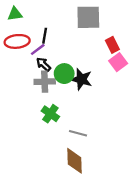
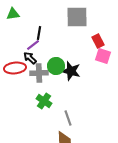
red ellipse: (17, 41) -> (15, 68), moved
pink square: (118, 62) -> (103, 56), turned -35
black arrow: (44, 64) -> (30, 58), moved
gray line: (78, 133) -> (68, 118), turned 56

